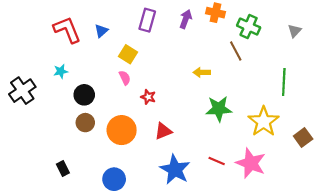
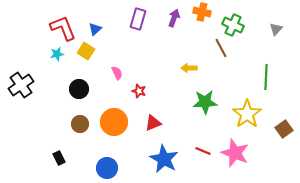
yellow square: (128, 54) -> (86, 51), moved
cyan star: (61, 71) -> (57, 54), moved
brown circle: (85, 123) -> (80, 124), moved

